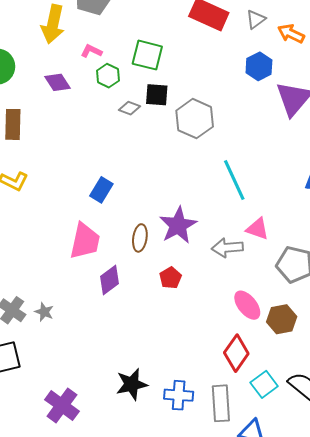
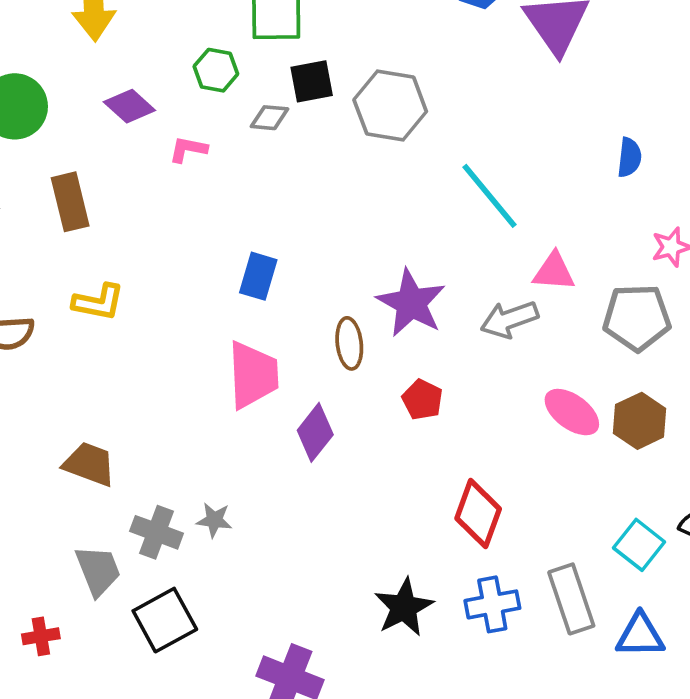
pink L-shape: (91, 51) -> (188, 149), moved
red diamond: (236, 353) -> (478, 514), moved

